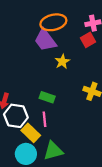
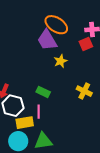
orange ellipse: (53, 22) -> (56, 25), turned 40
yellow rectangle: (31, 133) -> (25, 123), turned -60

